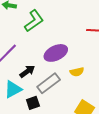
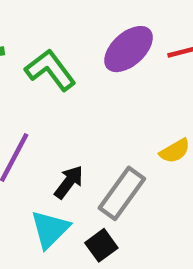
green L-shape: (34, 21) -> (50, 70), turned -75
purple ellipse: (56, 53) -> (128, 49), moved

